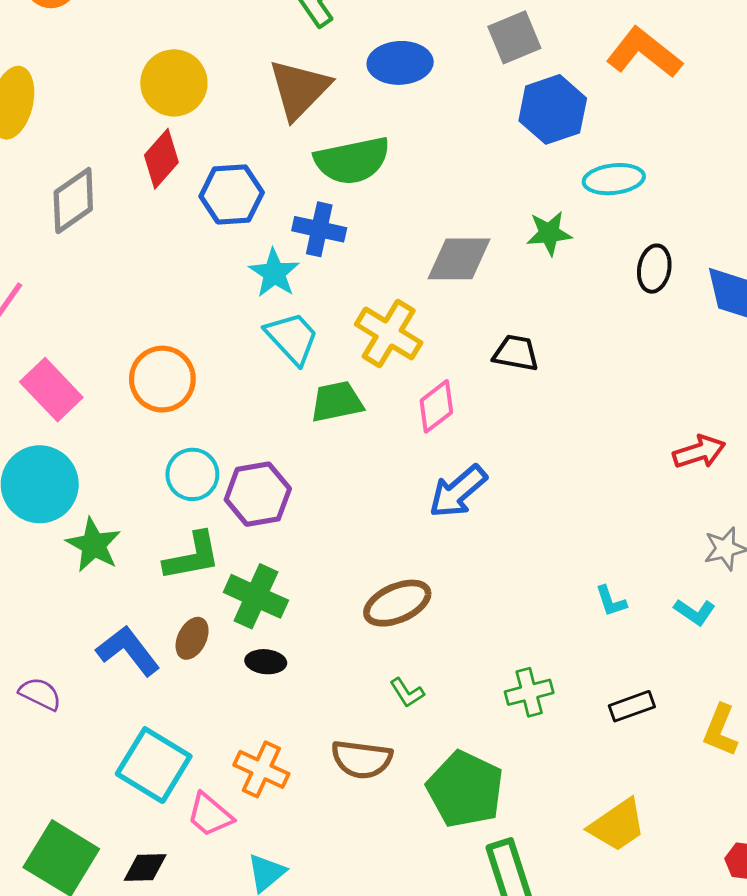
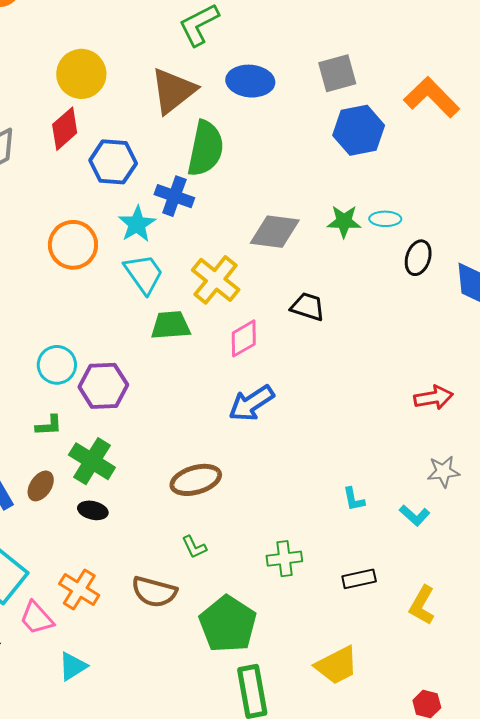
green semicircle: (352, 161) -> (206, 149), turned -74
cyan ellipse: (614, 179) -> (385, 219), moved, size x0.7
orange circle: (162, 379) -> (73, 245), moved
green L-shape: (192, 556) -> (49, 425), size x0.6

